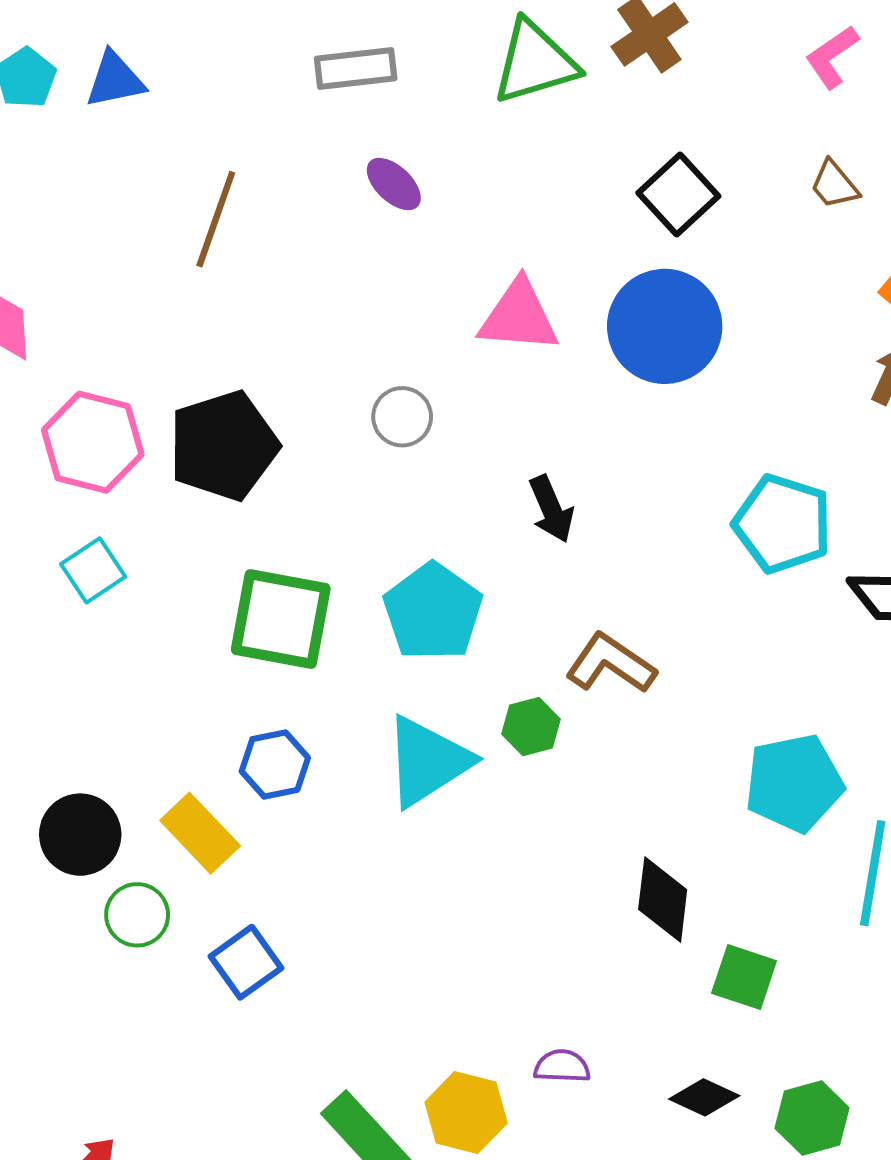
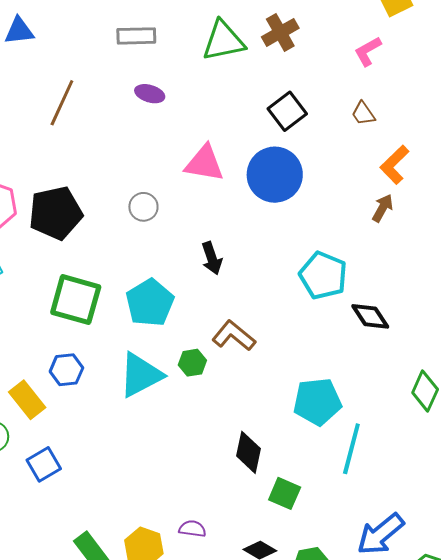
purple ellipse: (394, 184) -> (150, 94), turned -32

